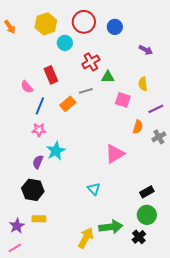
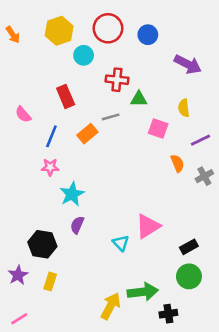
purple arrow: (146, 50) -> (188, 64), size x1.5
red cross: (91, 62) -> (117, 80), turned 36
pink semicircle: (27, 87) -> (23, 114), moved
orange semicircle: (138, 127) -> (177, 163), turned -40
pink triangle: (115, 154) -> (148, 226), moved
purple semicircle: (38, 162) -> (77, 225), moved
yellow rectangle: (39, 219) -> (50, 282), turned -72
purple star: (17, 226) -> (18, 275), moved
black cross: (139, 237) -> (168, 314), moved, turned 32

